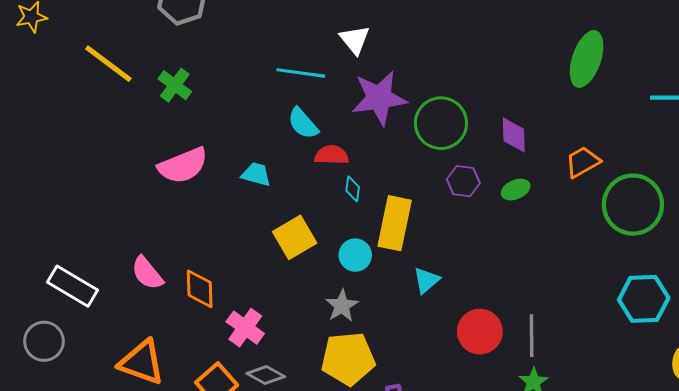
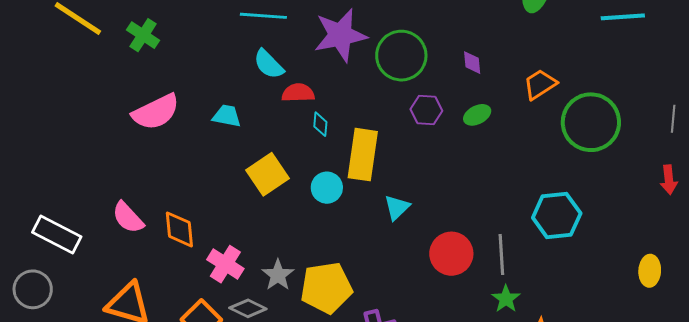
purple diamond: (514, 135) -> (472, 63), size x0.7
cyan hexagon: (644, 299) -> (557, 215), moved
gray star: (342, 306) -> (278, 275), moved

